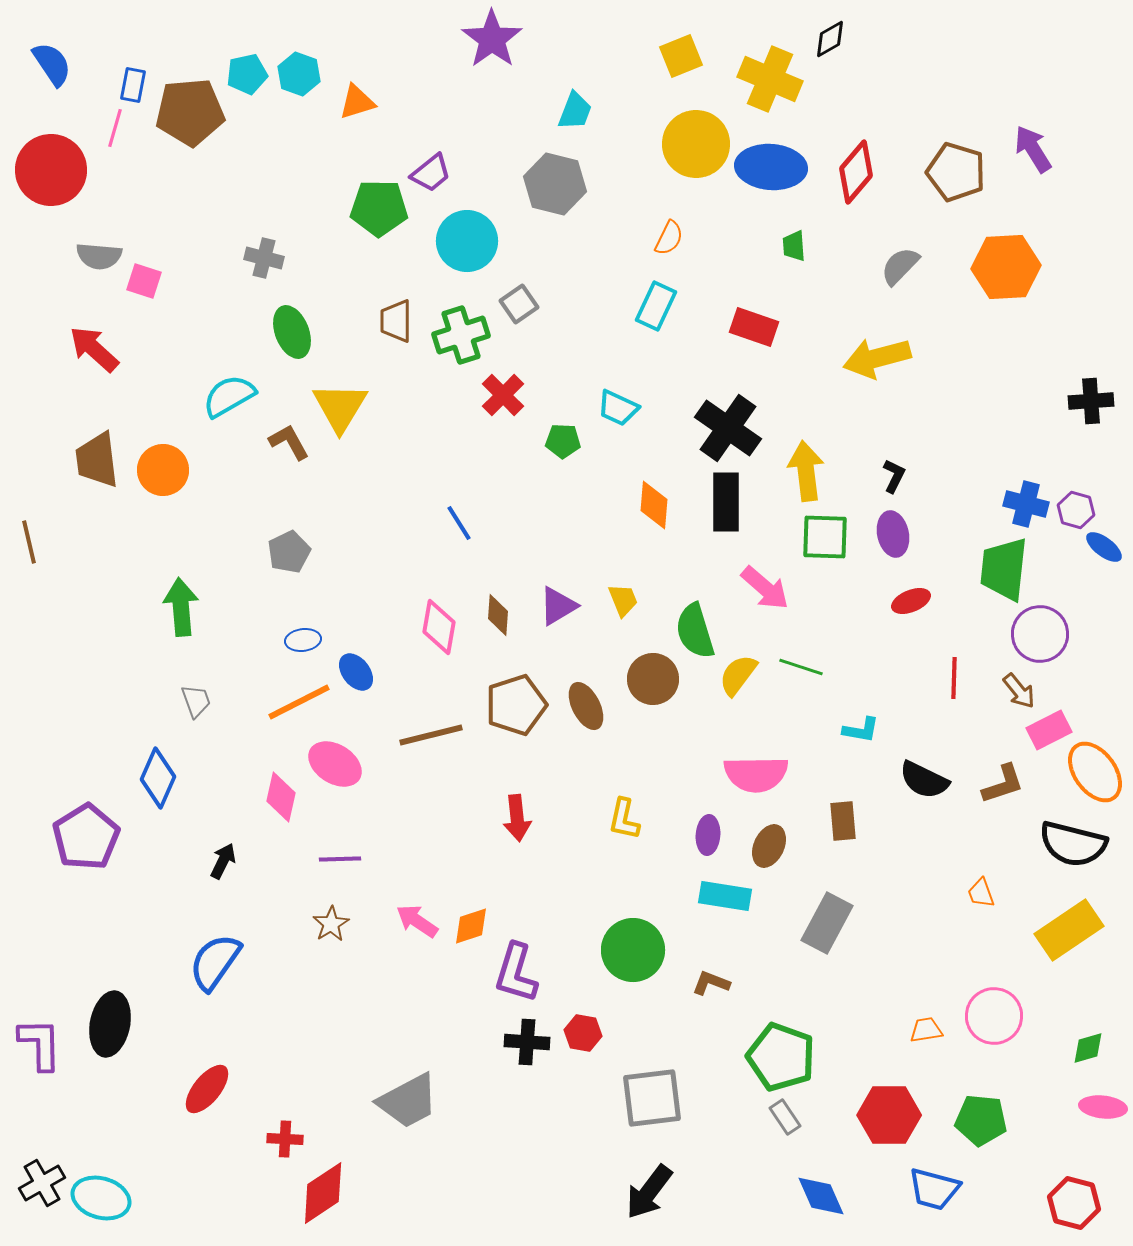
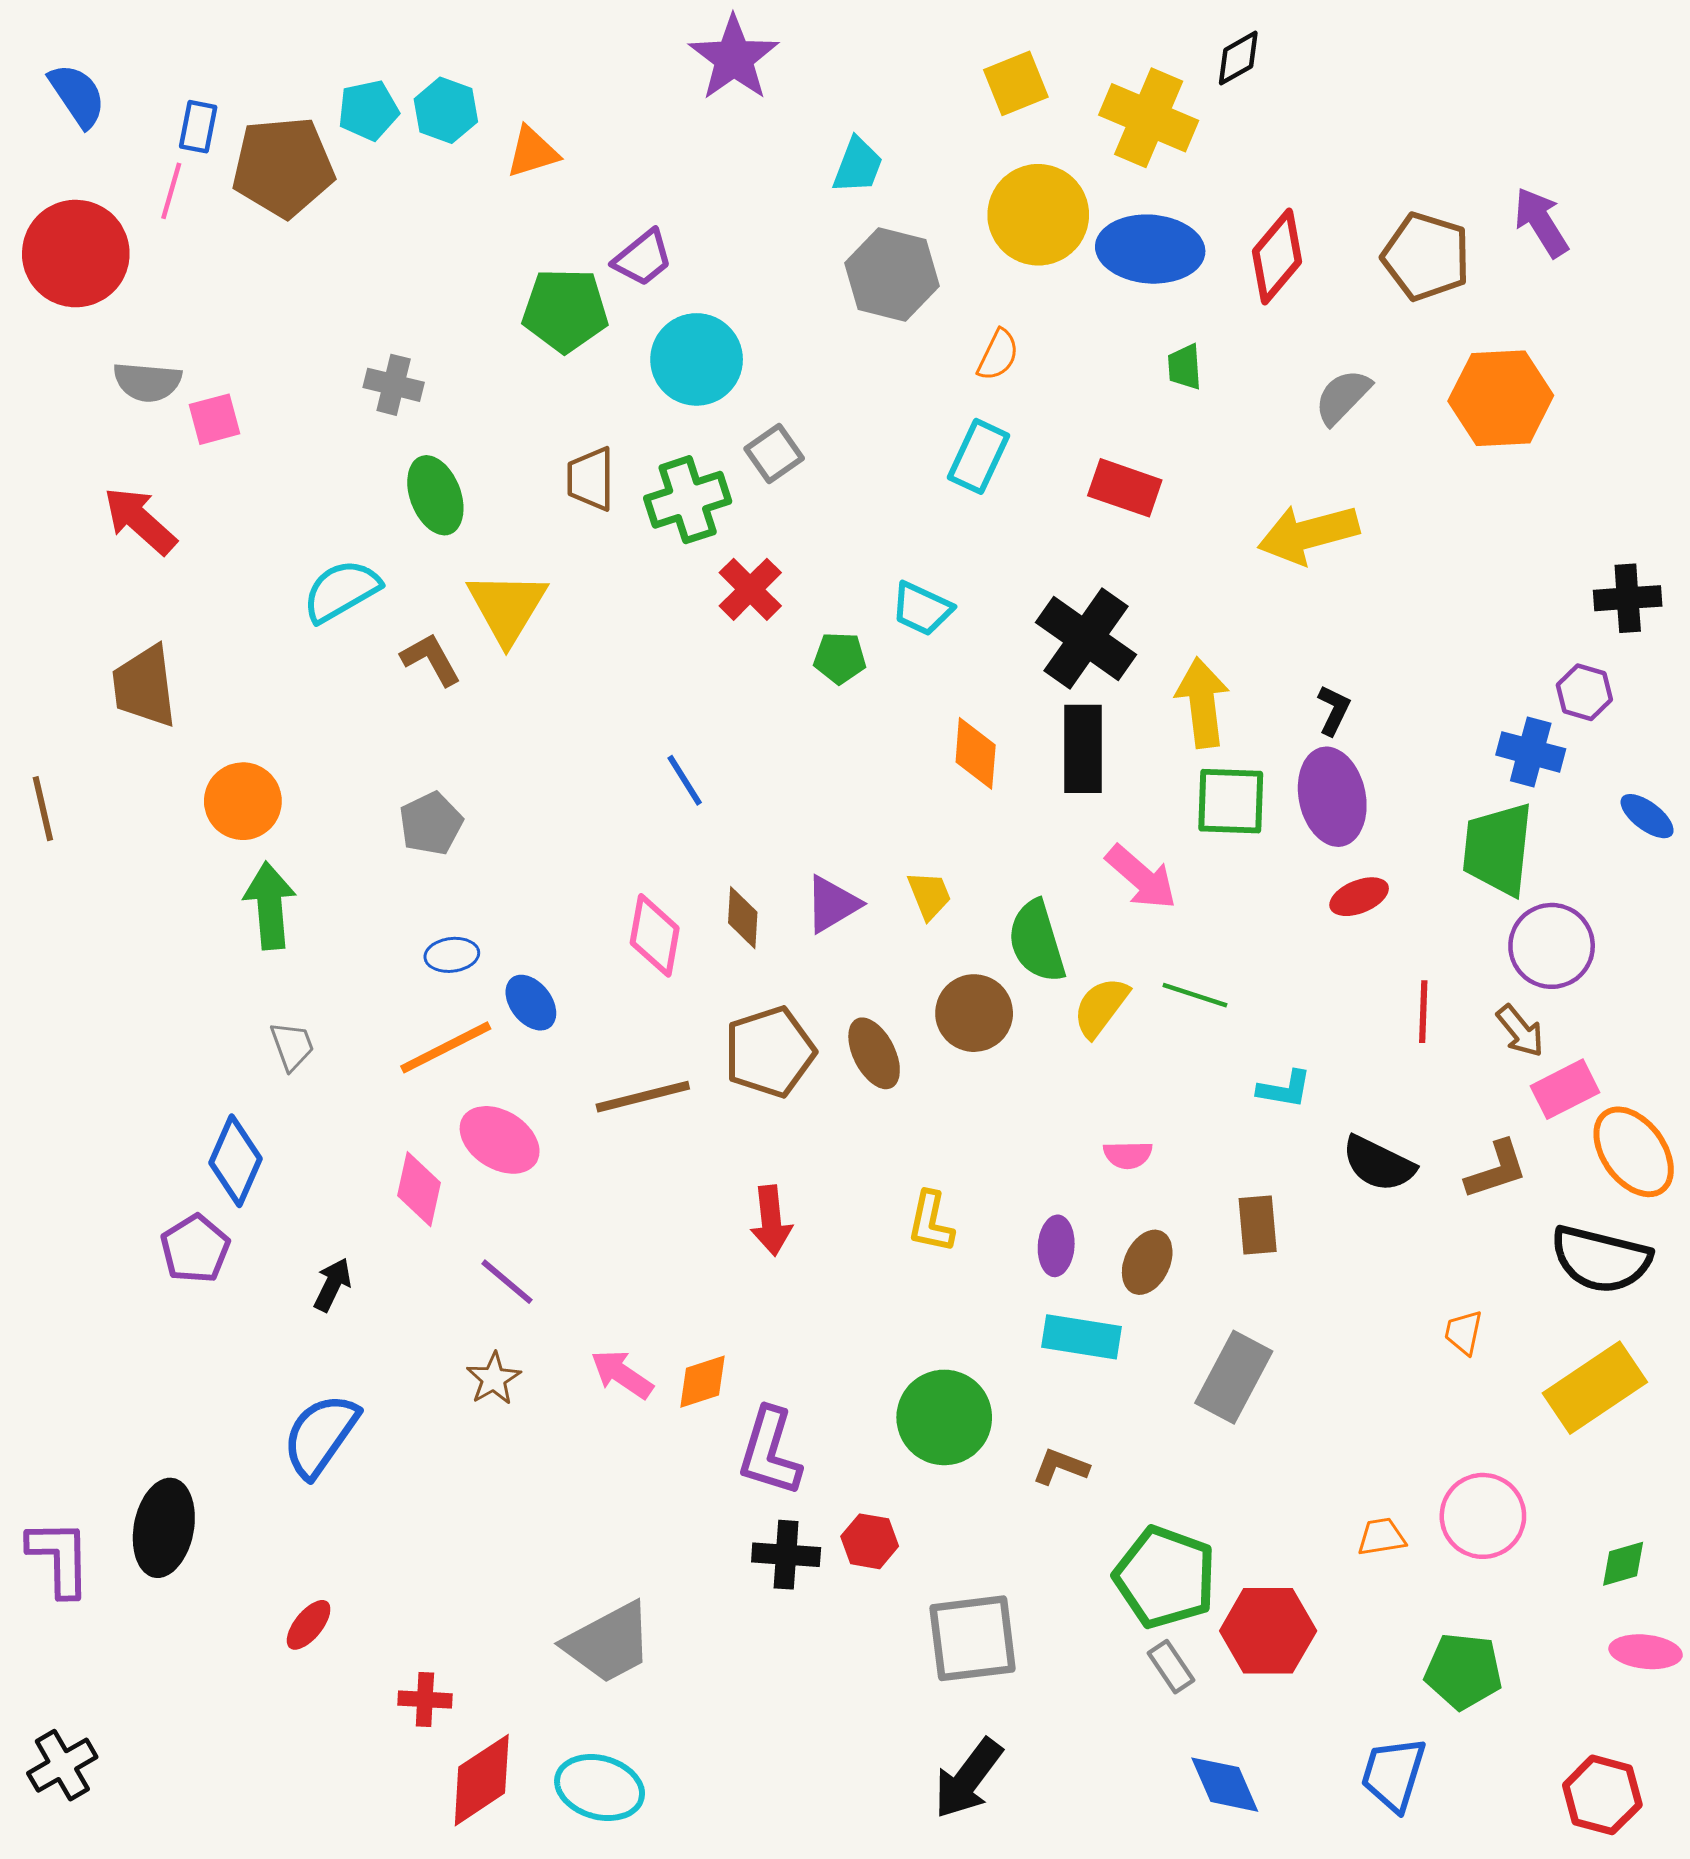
gray hexagon: (555, 184) -> (892, 274), moved
pink square: (144, 281) -> (215, 419), turned -33
orange circle: (163, 470) -> (243, 801), moved
purple hexagon: (1076, 510) -> (1584, 692), moved
purple ellipse: (893, 534) -> (1332, 797), size x1.4
pink semicircle: (756, 774) -> (1128, 1155), size x0.5
purple pentagon: (86, 837) -> (195, 1249), moved, size x0.7
purple line: (340, 859) -> (507, 1282), turned 42
orange trapezoid: (981, 893) -> (1464, 1332), turned 32
red ellipse: (207, 1089) -> (309, 1625), size x0.7
red hexagon: (889, 1115) -> (1268, 1631), moved
blue trapezoid: (934, 1189) -> (1393, 1774), turned 92
cyan ellipse: (101, 1198) -> (600, 1788), moved

